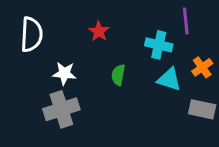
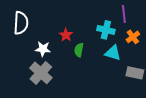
red star: (99, 31) -> (66, 35), moved
orange cross: (202, 67) -> (133, 37), moved
gray cross: (61, 109) -> (41, 73), turned -30

